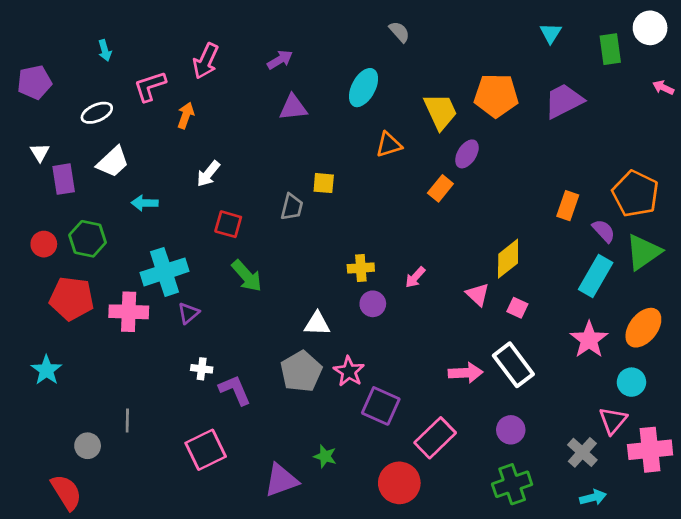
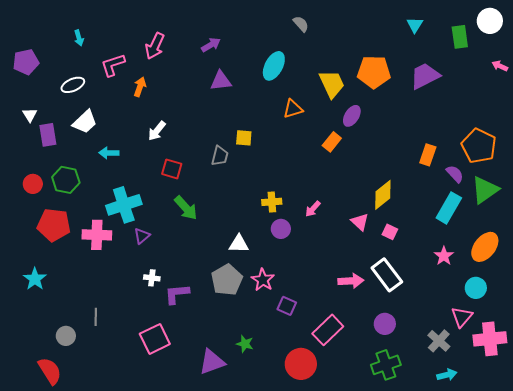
pink star: (589, 340) -> (444, 256), size x0.7
purple L-shape: (235, 390) -> (177, 294), turned -72
purple square: (381, 406) -> (287, 306), size x0.7

